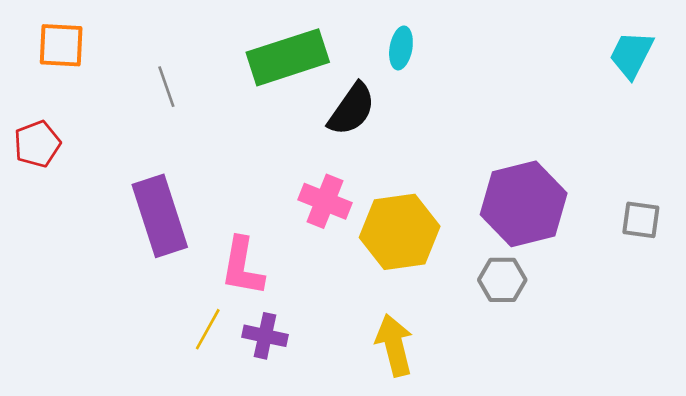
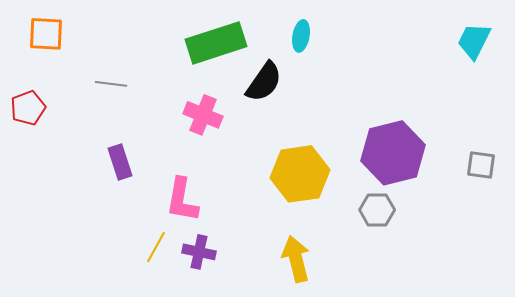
gray line: (166, 87) -> (111, 84), moved, turned -64
pink cross: (325, 201) -> (203, 115), moved
purple rectangle: (160, 216) -> (120, 162), size x0.6

